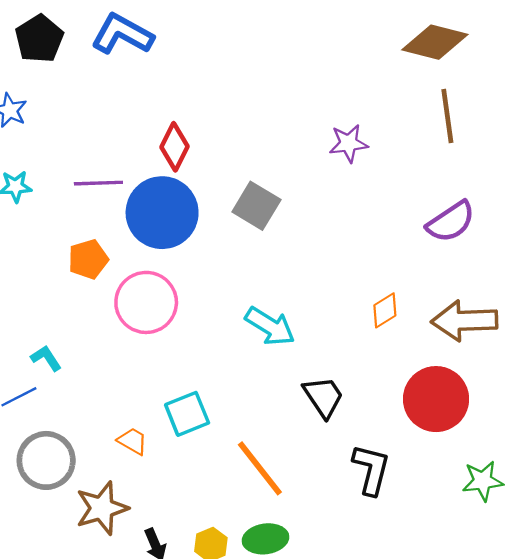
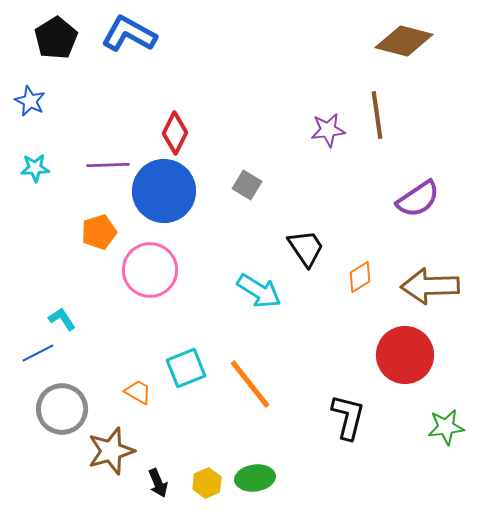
brown line: (447, 116) -> (377, 115), moved
gray square: (256, 206) -> (247, 185), size x0.7
black trapezoid: (323, 397) -> (306, 248), moved
orange line: (260, 468) -> (250, 384), moved

